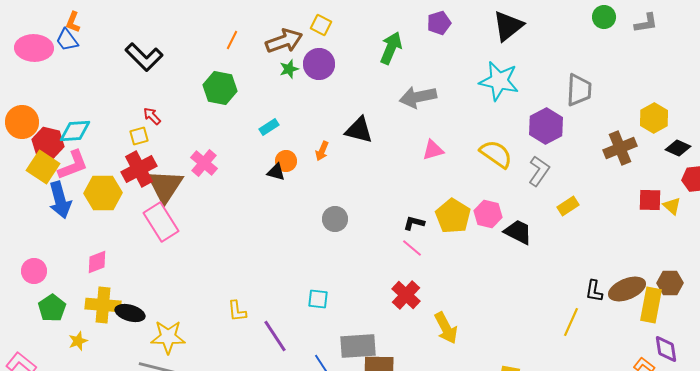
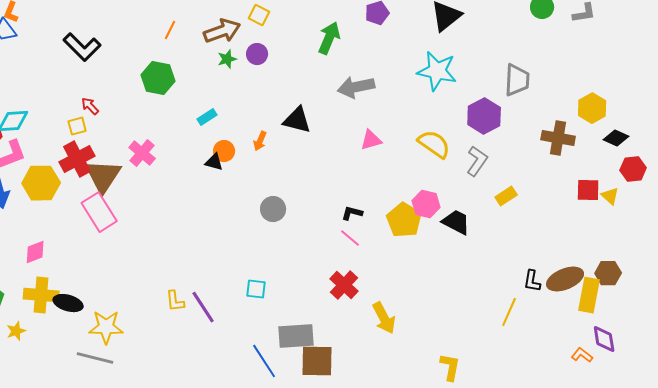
purple circle: (319, 64) -> (257, 54), size x0.7
brown cross: (620, 148) -> (558, 138), turned 32
yellow pentagon: (453, 216) -> (404, 220), moved
purple line: (275, 336) -> (203, 307), moved

